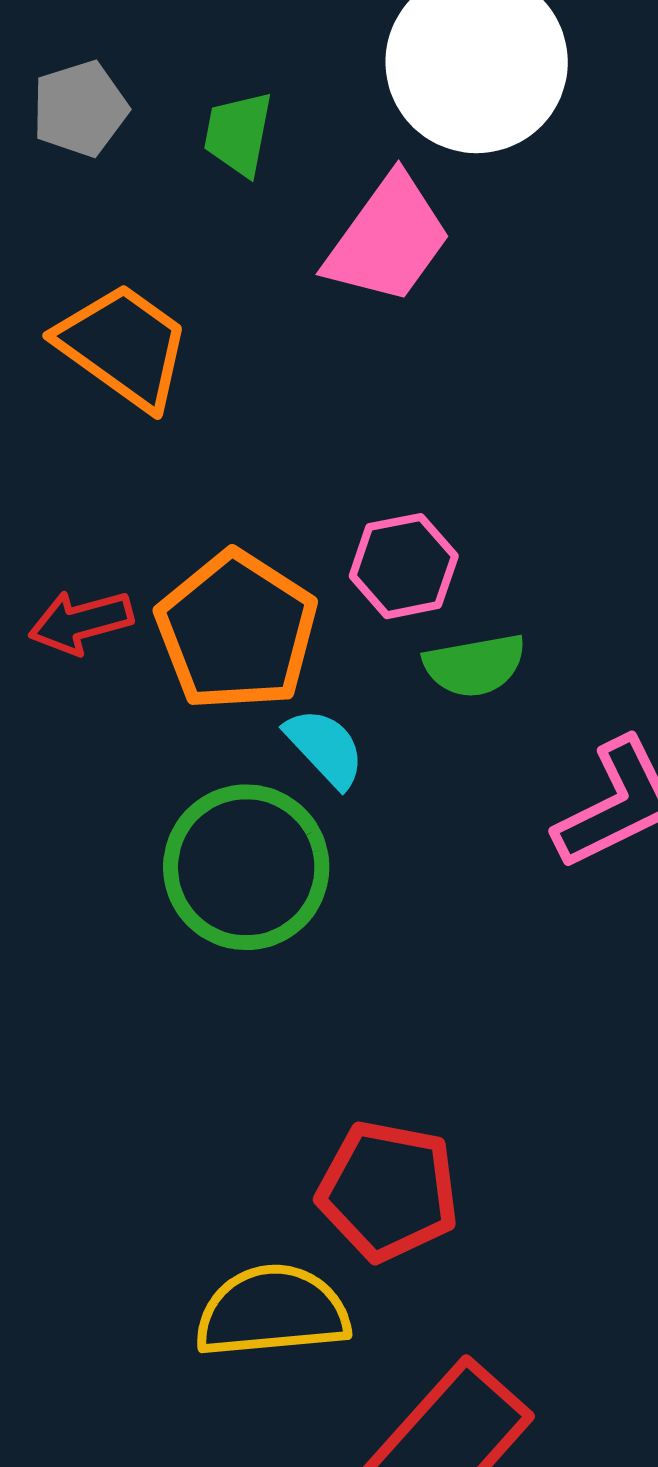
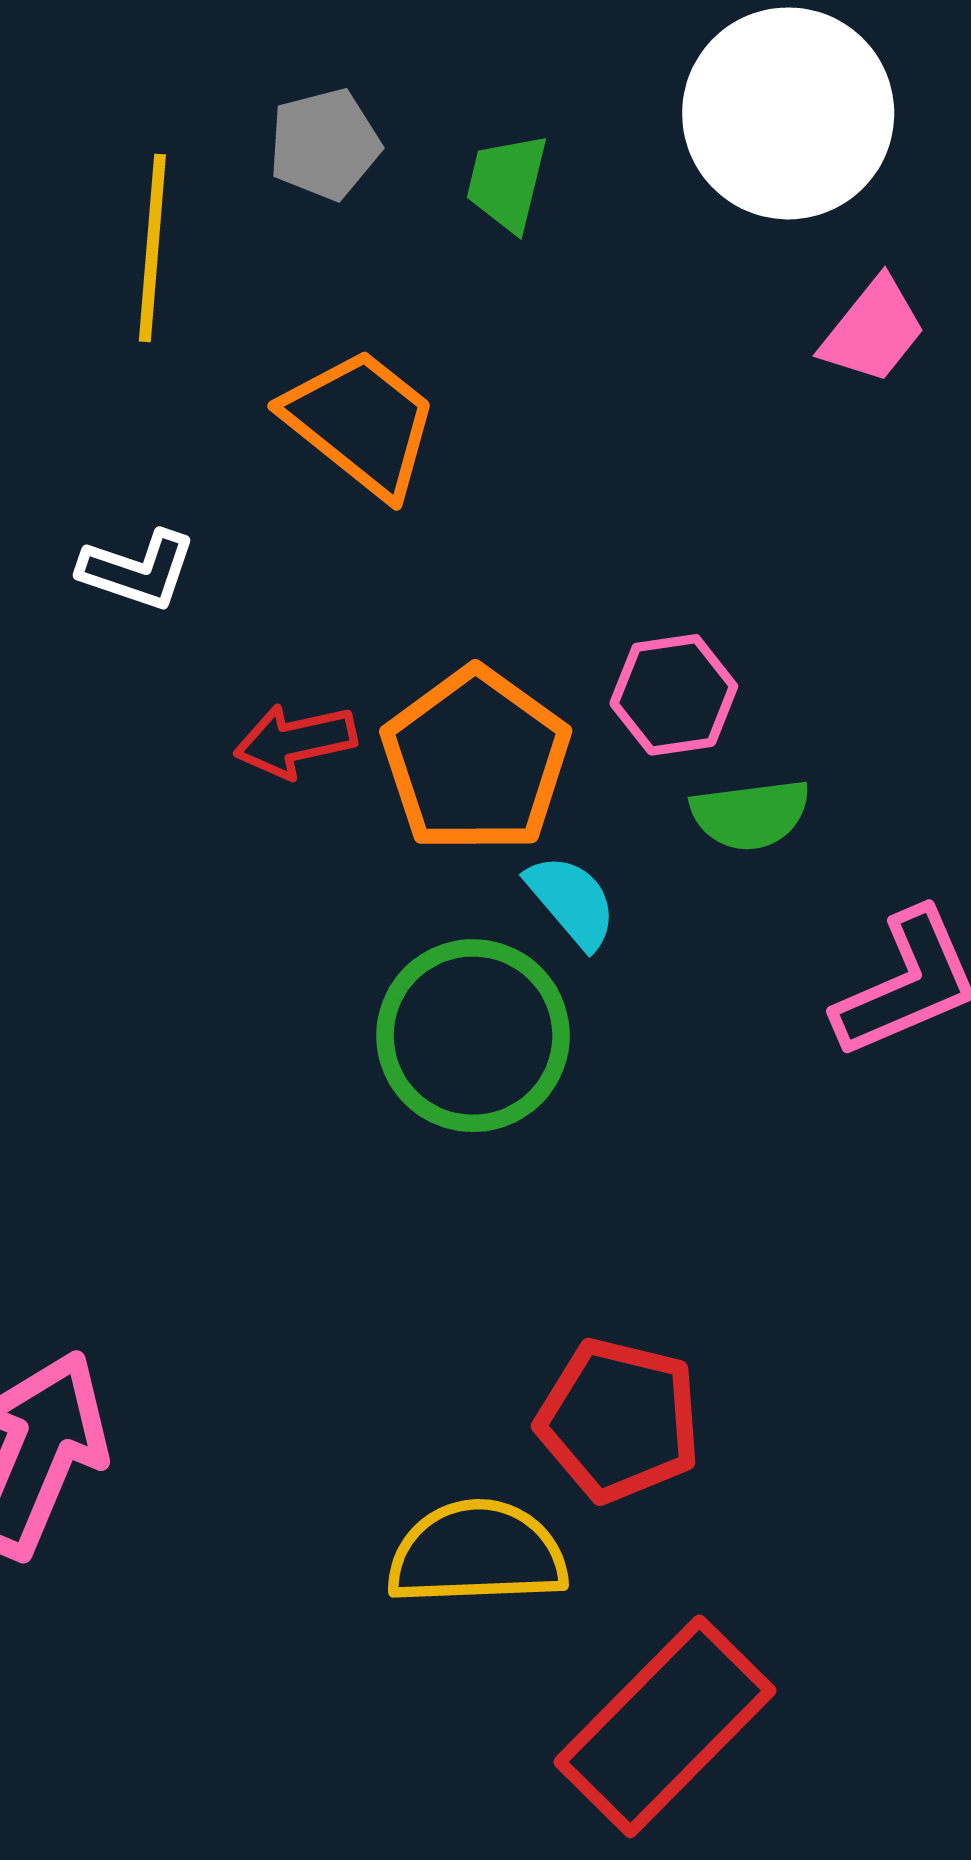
pink trapezoid: (388, 239) -> (873, 331), moved, size x0.7

